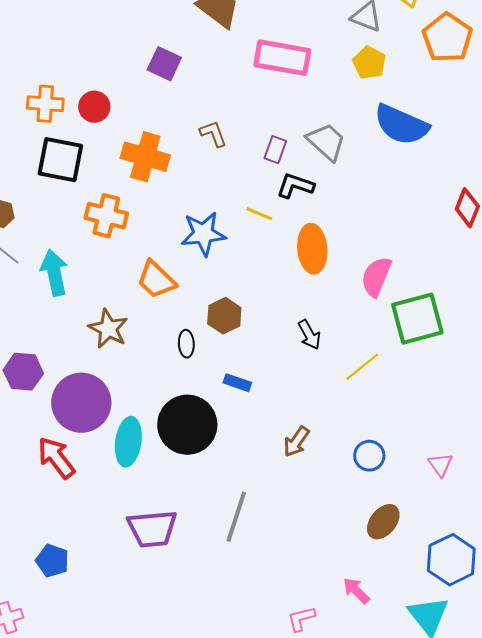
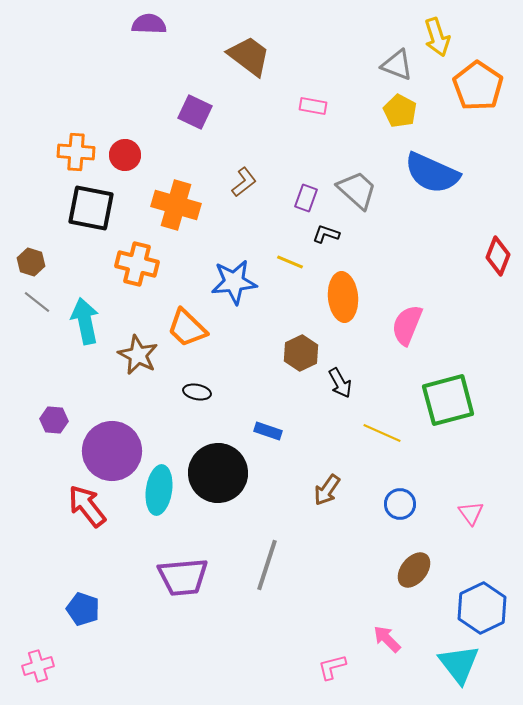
pink rectangle: (282, 58) -> (313, 106), size x0.5
brown L-shape: (213, 134) -> (244, 182), turned 72
black L-shape: (295, 186) -> (326, 234), size x0.7
brown hexagon: (224, 316) -> (301, 353), moved
green square: (417, 319) -> (448, 400), moved
brown star: (108, 329) -> (138, 355), moved
black ellipse: (186, 344) -> (197, 392), moved, turned -76
yellow line: (362, 367) -> (382, 433), moved, turned 63
purple hexagon: (23, 372) -> (54, 420), size x0.7

